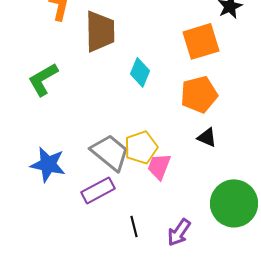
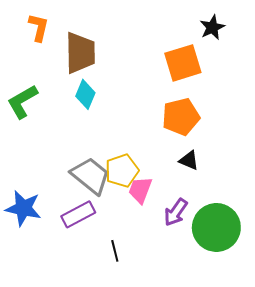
cyan diamond: (140, 72) -> (85, 94), moved
blue star: (48, 164) -> (23, 208), moved
purple arrow: (179, 232) -> (176, 212), moved

